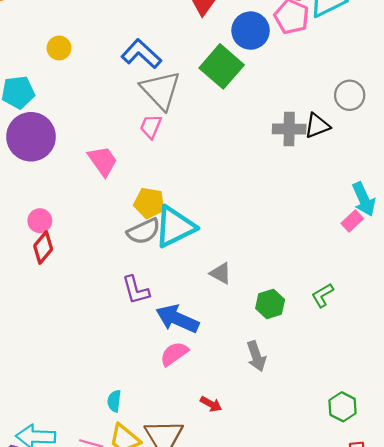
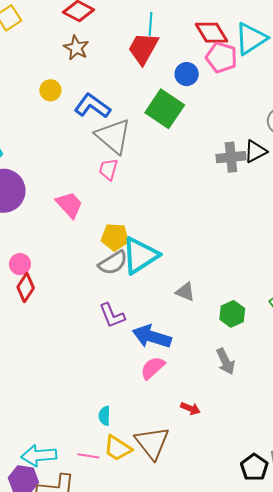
blue circle: (251, 31) -> (187, 74), size x0.7
yellow circle: (59, 48) -> (50, 90), moved

